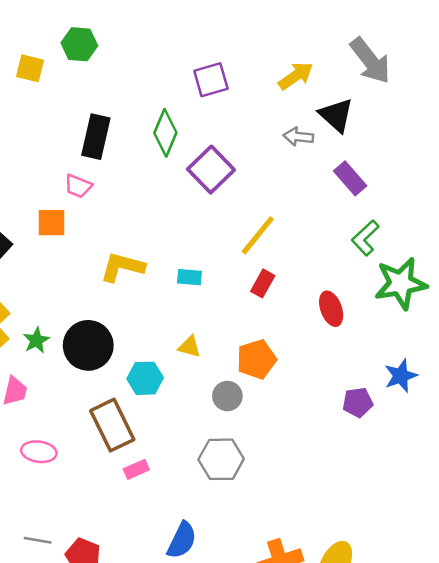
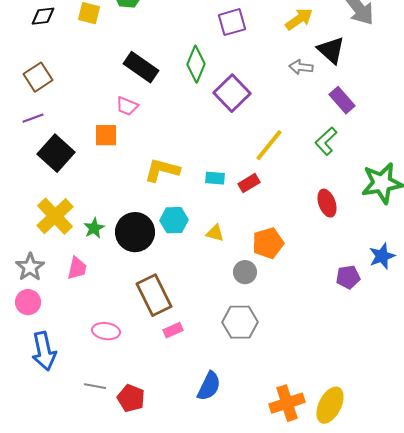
black rectangle: (96, 137) -> (141, 67), turned -68
green L-shape: (365, 238) -> (326, 141), moved
red rectangle: (263, 283) -> (249, 183), moved, turned 30
cyan hexagon: (145, 378) -> (174, 220), moved
pink ellipse: (39, 452) -> (106, 331), moved

